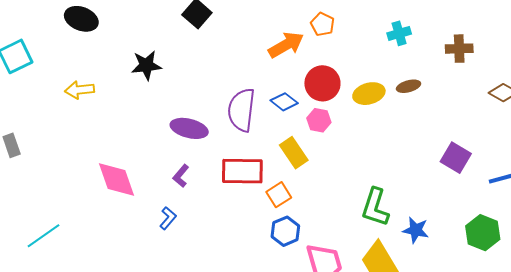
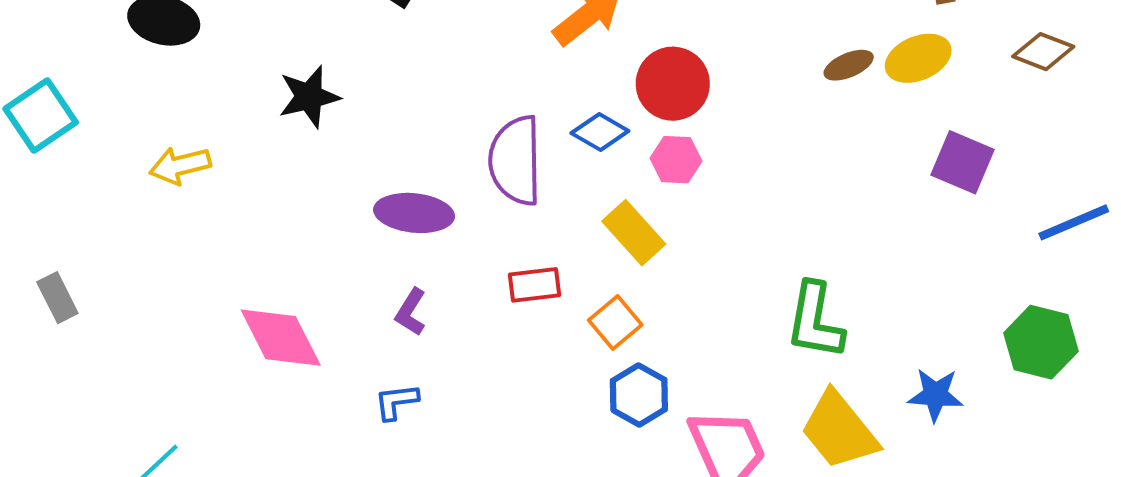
yellow ellipse: (369, 94) -> (918, 58), moved
purple square: (456, 158) -> (962, 162), moved
red rectangle: (242, 171) -> (534, 285), size x0.6
blue L-shape: (168, 218) -> (396, 402), turned -130
blue star: (416, 230) -> (935, 395), moved

